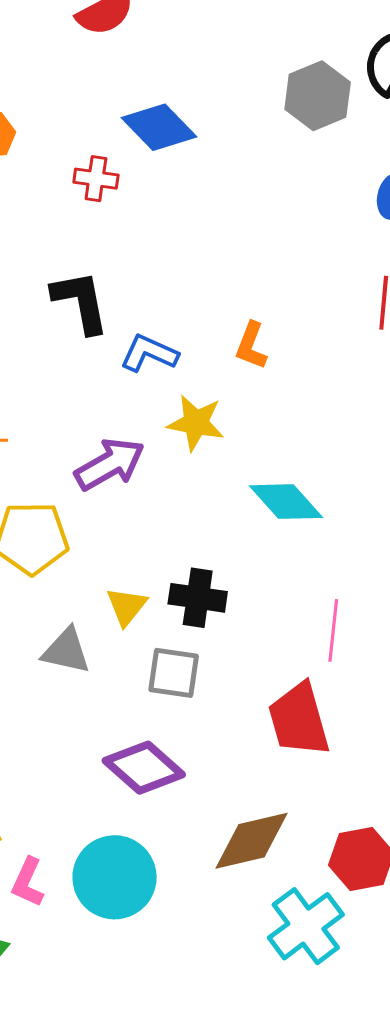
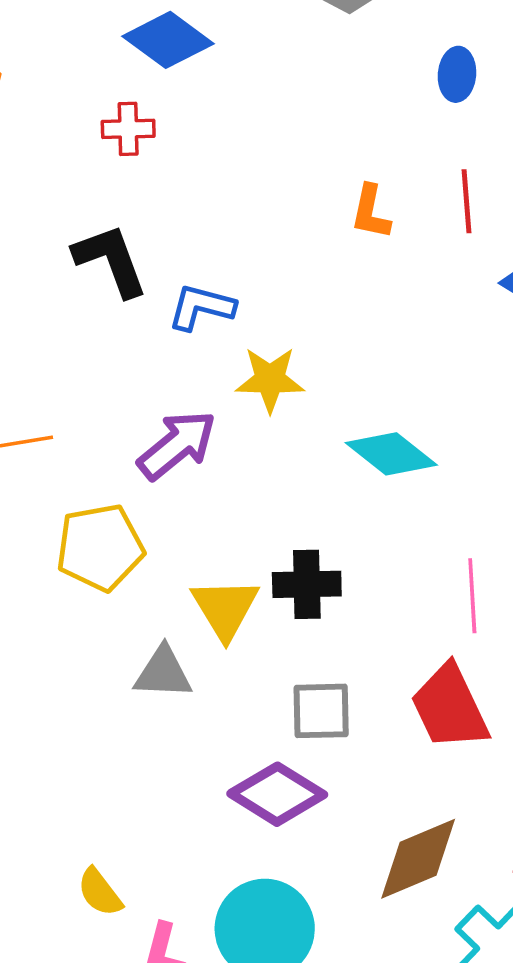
red cross: (96, 179) -> (128, 129), moved
orange L-shape: (251, 346) -> (371, 212), moved
yellow triangle: (127, 606) -> (225, 608), size x1.4
gray square: (174, 673) -> (321, 711), moved

